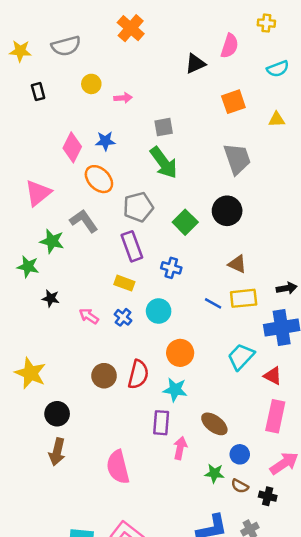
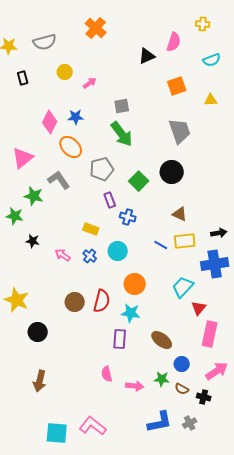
pink arrow: (123, 98) -> (90, 83), turned -32
purple rectangle: (132, 246) -> (110, 200), moved, size x0.7
red triangle: (273, 376) -> (199, 308), moved, turned 42
pink arrow: (180, 448) -> (135, 386), moved, turned 84
brown arrow: (57, 452) -> (40, 381), moved
pink semicircle: (118, 467) -> (107, 374), moved, size x0.6

